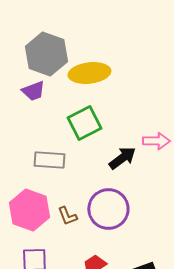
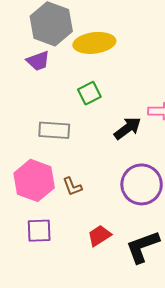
green square: (84, 123) -> (89, 93), size x0.7
purple circle: (108, 209) -> (142, 184), moved

